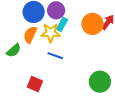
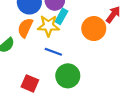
orange circle: (92, 24) -> (94, 29), moved
green circle: (100, 82) -> (68, 76), moved

